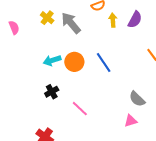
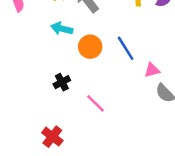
cyan arrow: (52, 60) -> (62, 29), moved, turned 30
pink triangle: (131, 121) -> (152, 70), moved

